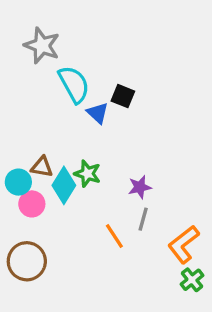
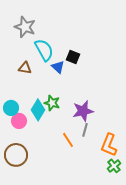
brown triangle: (42, 167) -> (25, 68), moved
purple star: (140, 187) -> (83, 111), size x1.5
orange L-shape: (184, 244) -> (109, 145), turned -30

